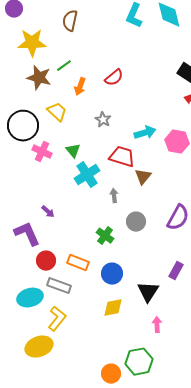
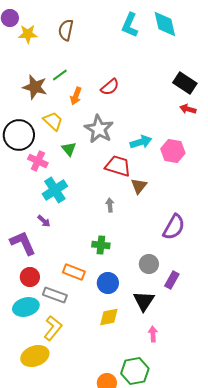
yellow star: (32, 43) -> (28, 34), moved, size x0.7
gray star: (103, 120) -> (99, 129), size x1.8
green triangle: (73, 151) -> (69, 149), moved
cyan cross: (87, 175) -> (55, 190), moved
gray circle: (136, 222) -> (149, 264), moved
green cross: (105, 236) -> (101, 245), turned -30
red circle: (46, 261) -> (30, 277), moved

